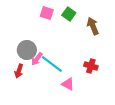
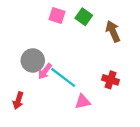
red arrow: (19, 71) -> (18, 101), moved
pink triangle: (68, 84) -> (83, 102), turned -40

